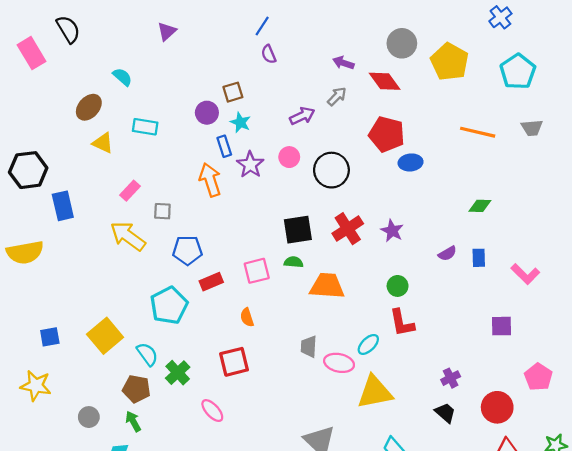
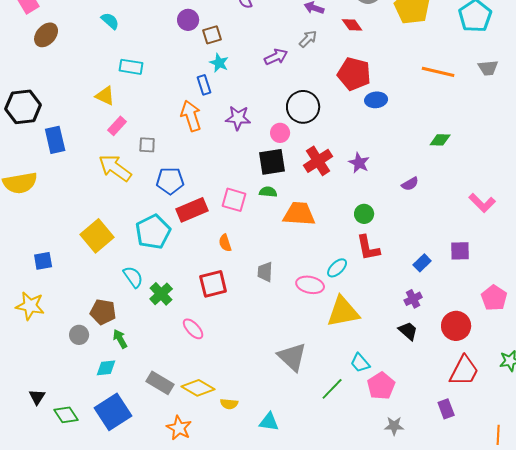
red diamond: (385, 81) -> (352, 25), size x0.7
brown ellipse: (89, 107) -> (46, 35), moved
purple circle: (207, 113) -> (188, 20), moved
yellow triangle: (103, 143) -> (105, 96), moved
pink circle: (289, 157) -> (280, 133), moved
purple star: (250, 165) -> (238, 118), moved, turned -30
blue rectangle: (479, 258) -> (422, 263), moved, turned 48
pink square: (257, 271) -> (234, 200), turned 30
red rectangle: (211, 282) -> (192, 210), size x1.4
yellow square: (105, 336) -> (97, 236), moved
gray trapezoid: (309, 347) -> (265, 272), moved
brown pentagon: (136, 389) -> (103, 312), moved

